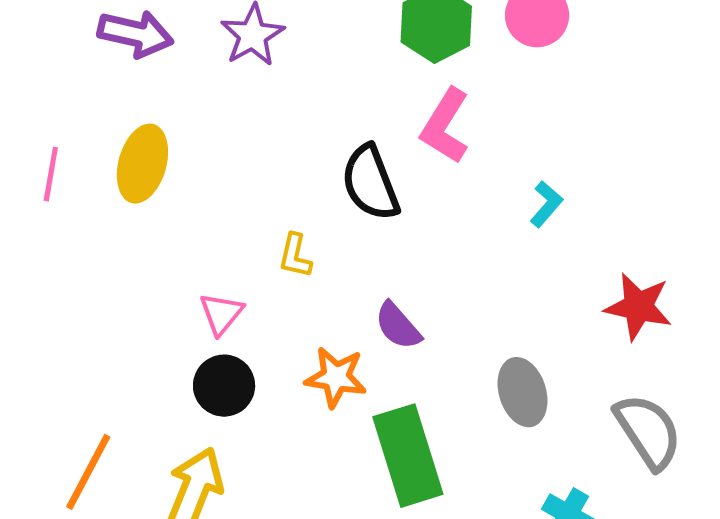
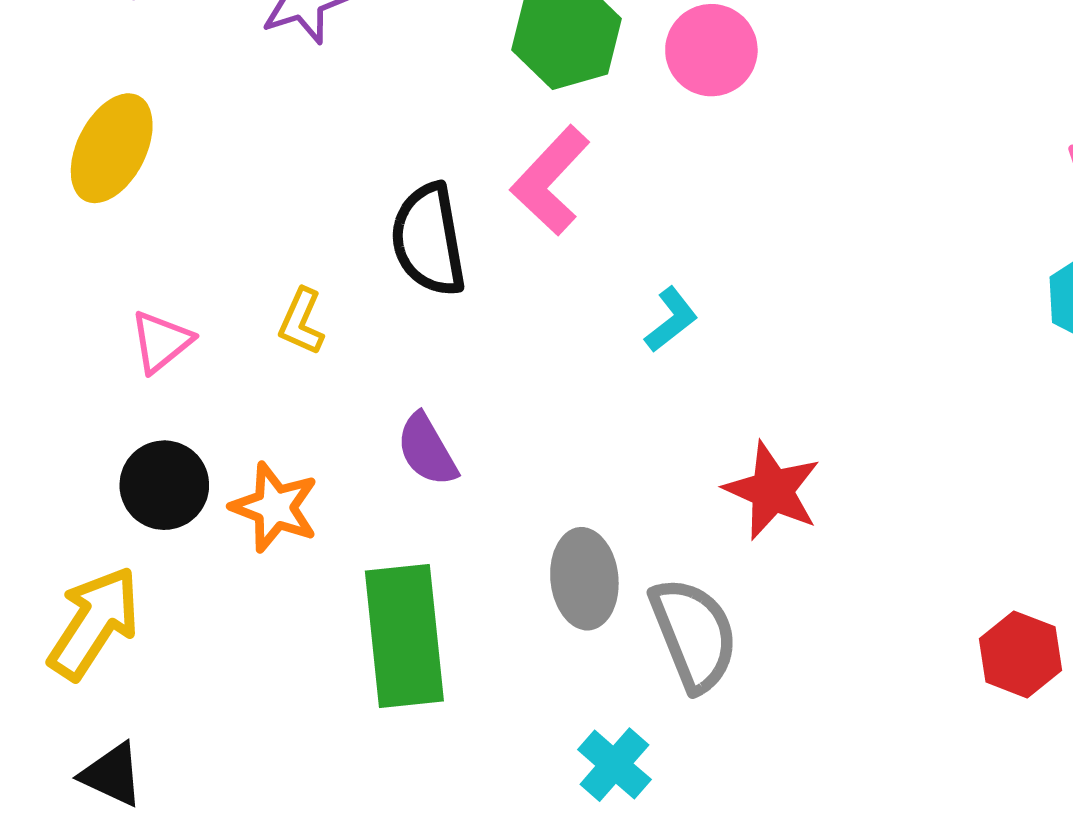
pink triangle: (221, 314) -> (161, 342), moved
orange star: (336, 377) -> (275, 507), moved
gray semicircle: (648, 431) -> (694, 634), moved

